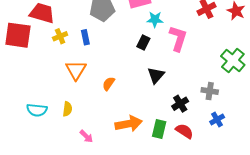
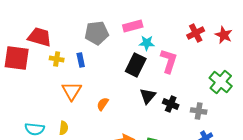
yellow cross: (60, 36) -> (57, 59), turned 32
black rectangle: (143, 43) -> (136, 65), size x1.6
black cross: (180, 104) -> (171, 104), moved, turned -35

